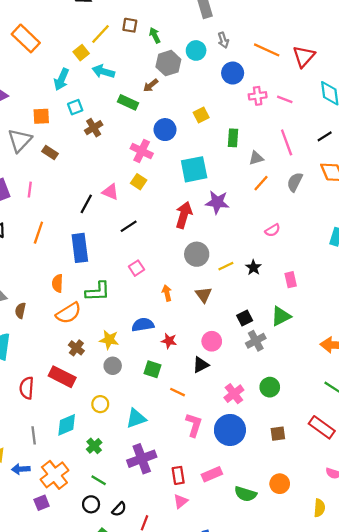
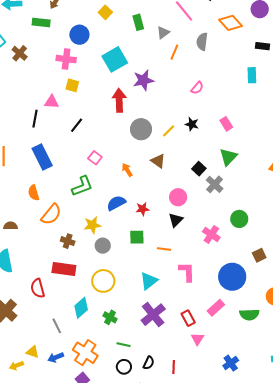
green L-shape: (98, 291) -> (82, 186), moved
brown semicircle: (20, 311) -> (11, 226), turned 96
yellow circle: (100, 404) -> (103, 281), size x1.5
cyan triangle: (136, 418) -> (149, 281), moved
blue circle: (230, 430) -> (232, 277), moved

